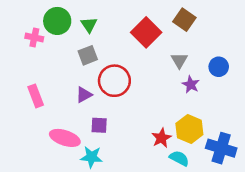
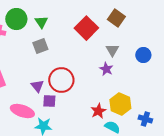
red circle: (114, 81) -> (61, 80), moved
purple star: (191, 85) -> (106, 69), moved
purple triangle: (84, 95) -> (37, 86), moved, turned -40
blue cross: (221, 148) -> (145, 119), size x0.6

